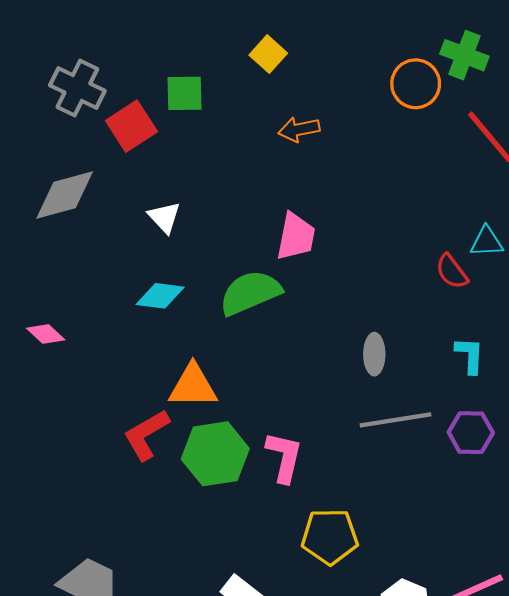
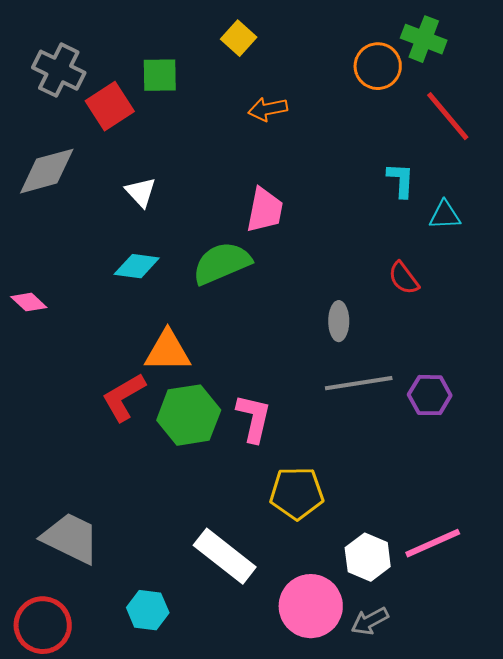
red semicircle: (452, 271) -> (404, 278), moved
cyan L-shape: (470, 355) -> (401, 180), moved

